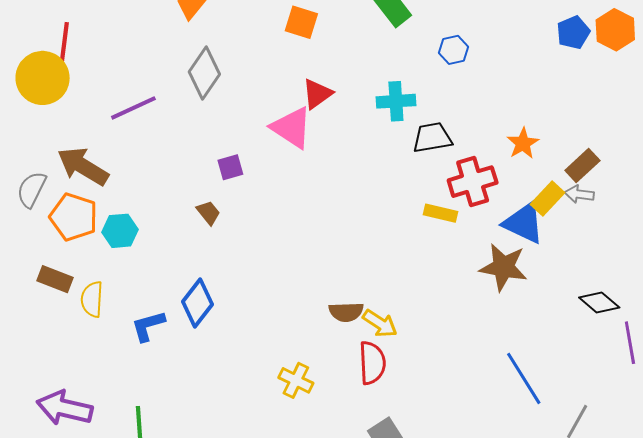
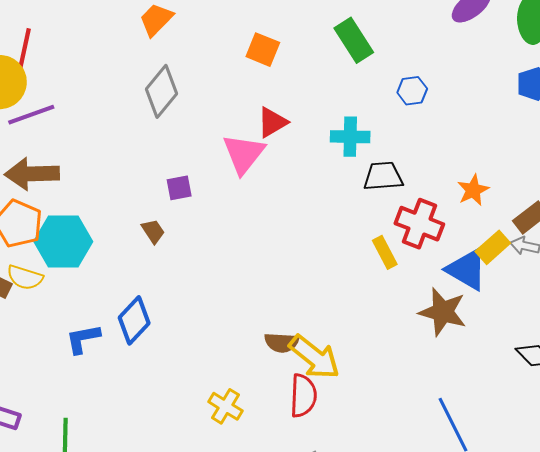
purple line: (133, 108) -> (31, 115), moved
pink triangle: (292, 128) -> (244, 154), turned 30
brown arrow: (83, 166) -> (32, 174), turned -38
red cross: (473, 182) -> (419, 224), turned 33
yellow rectangle: (441, 213) -> (385, 252), turned 44
cyan hexagon: (120, 231) -> (63, 241), size x1.6
yellow semicircle: (92, 299) -> (25, 277), moved, turned -81
yellow arrow: (380, 323) -> (314, 357), size x1.5

